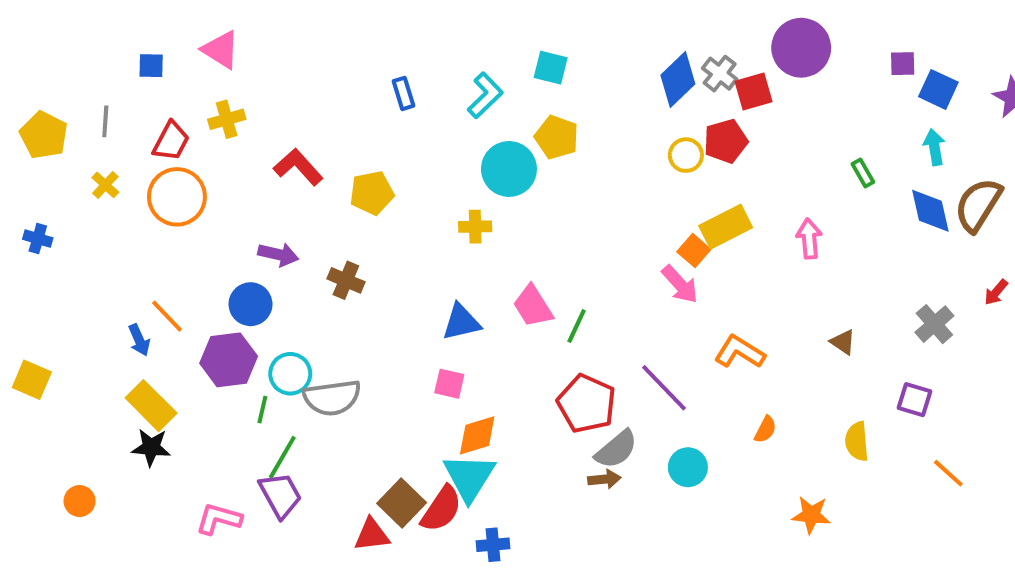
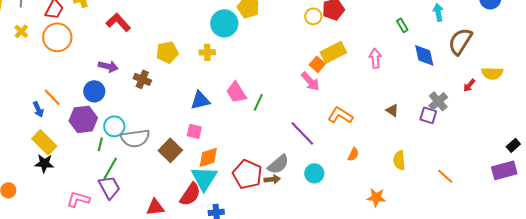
yellow pentagon: (372, 193) -> (167, 52), moved
blue diamond: (930, 211) -> (424, 55), moved
purple square: (915, 400) -> (428, 115), moved
red pentagon: (586, 404) -> (247, 174), moved
brown square: (402, 503) -> (170, 150), moved

